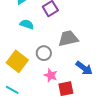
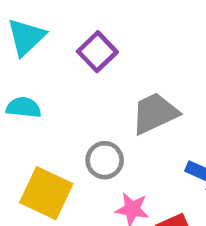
cyan semicircle: (27, 24) -> (24, 107), moved

